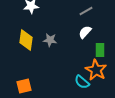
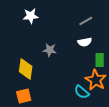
white semicircle: (85, 32) -> (85, 42), turned -144
yellow diamond: (26, 40) -> (26, 69), moved

